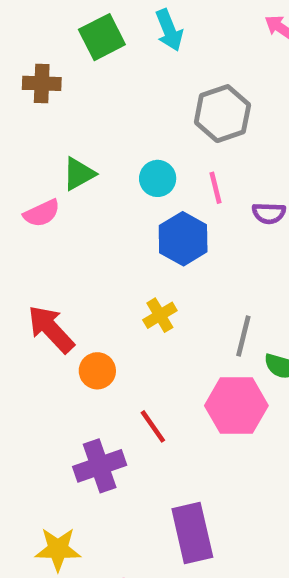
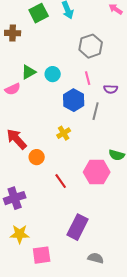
cyan circle: (158, 178) -> (53, 74), moved
gray line: (243, 336) -> (96, 111), moved
purple cross: (100, 466) -> (15, 198), moved
purple rectangle: (192, 533) -> (78, 227), turned 40

